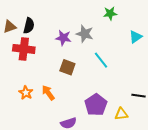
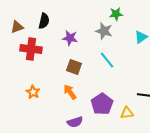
black semicircle: (29, 26) -> (44, 21), moved
gray star: (85, 34) -> (104, 31), moved
orange arrow: (48, 93) -> (70, 92), moved

